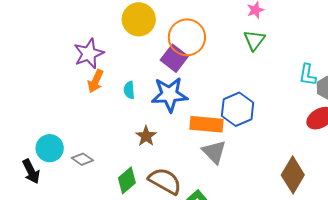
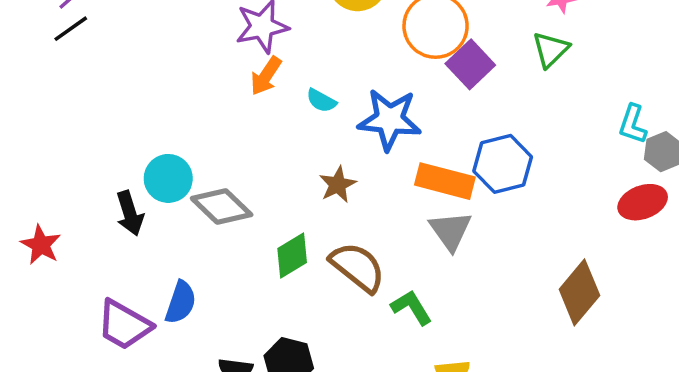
purple square: (174, 58) -> (470, 64), moved
cyan semicircle: (129, 90) -> (321, 101), turned -66
gray diamond: (82, 159) -> (222, 206), size x1.6

